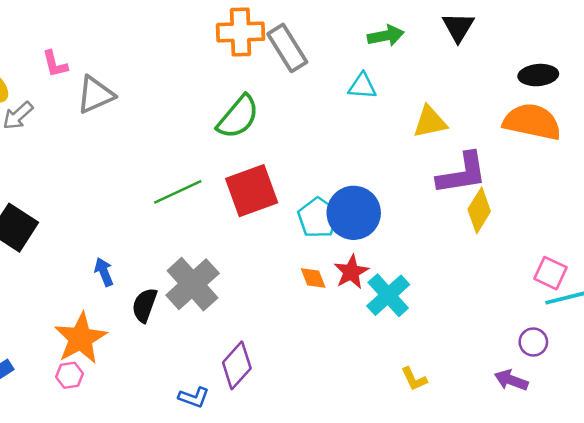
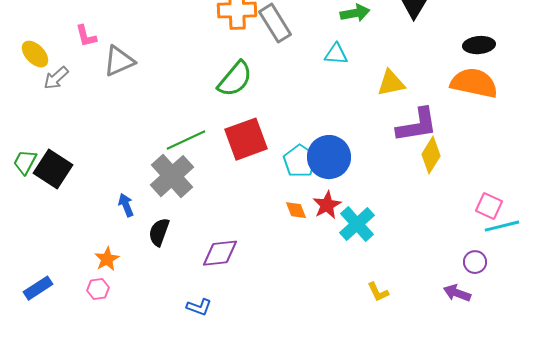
gray cross: (193, 284) -> (172, 176), moved
orange star: (81, 338) -> (107, 259), size x0.6
purple diamond: (237, 365) -> (220, 253), moved, turned 42

